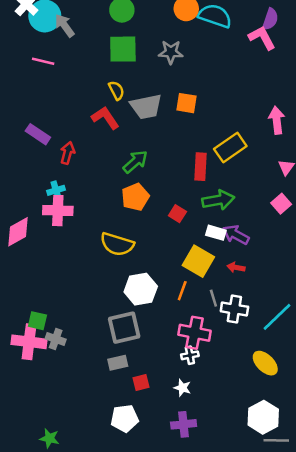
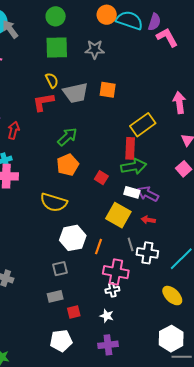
purple semicircle: (270, 19) -> (154, 22), moved
red L-shape: (105, 118) -> (43, 102), turned -65
red rectangle: (201, 167) -> (130, 148), moved
orange line: (182, 291) -> (99, 247), moved
gray square: (124, 328) -> (60, 269), size x0.6

